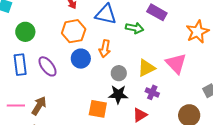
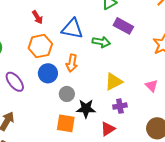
pink triangle: (176, 63) -> (151, 86), moved, size x0.6
gray circle: (119, 73) -> (67, 94), moved
purple cross: (152, 92) -> (120, 106), turned -32

